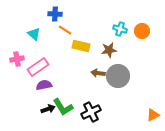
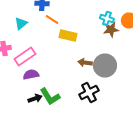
cyan triangle: (34, 34) -> (21, 24), turned 40
brown star: (109, 50) -> (111, 30), moved
black cross: (91, 112) -> (89, 92), moved

